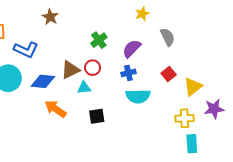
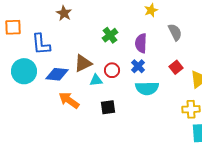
purple semicircle: (132, 49) -> (141, 43), turned -42
blue L-shape: (26, 50) -> (41, 44), turned 60
red circle: (93, 68) -> (112, 70), moved
blue cross: (128, 73) -> (138, 66), turned -32

